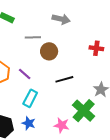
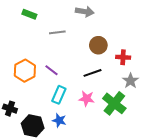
red cross: (96, 48) -> (123, 57), moved
brown circle: (49, 51) -> (98, 45), moved
pink star: (62, 125) -> (87, 99), moved

